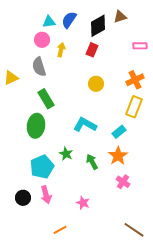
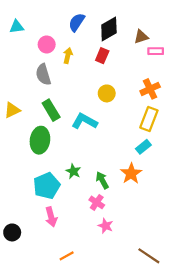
brown triangle: (120, 17) -> (141, 37), moved
cyan triangle: (49, 22) -> (17, 27), moved
yellow triangle: (11, 78) -> (12, 110), moved
cyan L-shape: (85, 125) -> (84, 121), moved
cyan rectangle: (119, 132) -> (143, 147), moved
pink cross: (123, 182) -> (97, 202), moved
black circle: (23, 198) -> (12, 232), moved
pink star: (83, 203) -> (106, 226), moved

